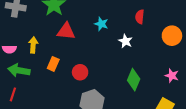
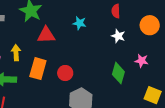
white star: (126, 41) -> (118, 36), moved
orange rectangle: (53, 64) -> (38, 69), size x1.5
pink star: (172, 76) -> (142, 61), moved

